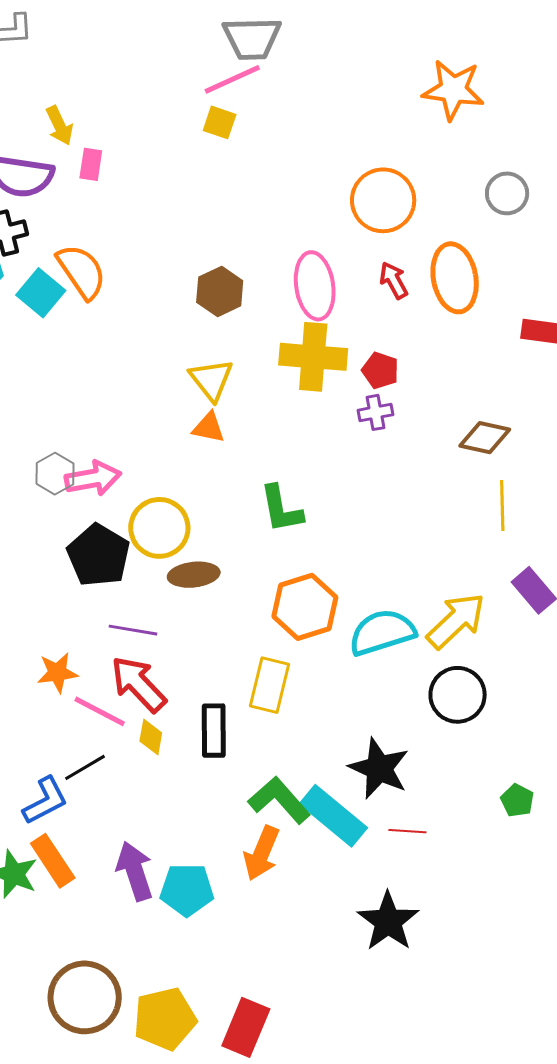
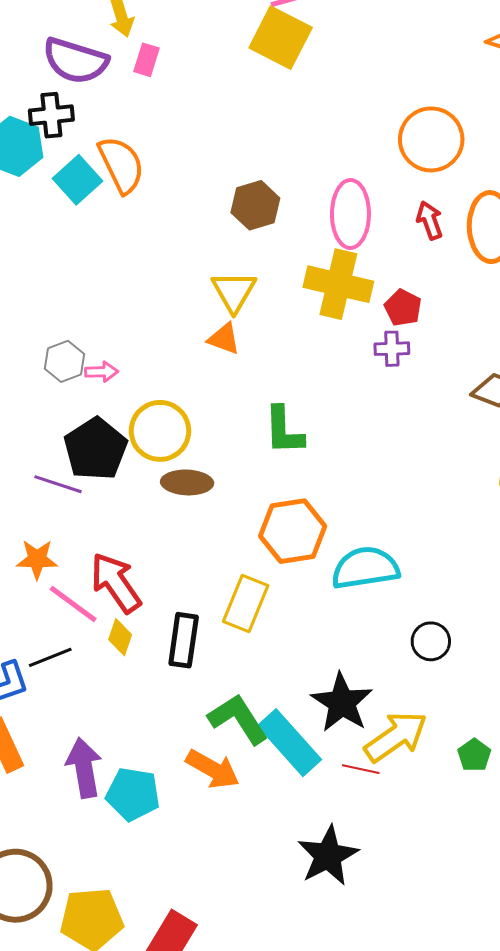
yellow square: (220, 122) -> (281, 38), size x1.8
pink arrow: (93, 478) -> (102, 372), size x0.6
yellow arrow: (456, 621) -> (396, 737), moved
purple line: (133, 630) -> (58, 484), moved
black circle: (458, 695) -> (431, 641), size x0.7
orange arrow: (262, 853) -> (213, 769), turned -92

